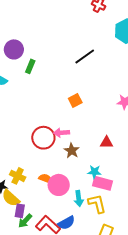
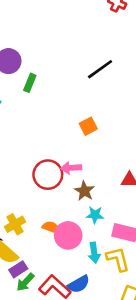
cyan star: (94, 172) -> (95, 215), moved
yellow cross: (18, 176) -> (15, 224), turned 35
purple rectangle: (20, 211) -> (18, 269), turned 48

